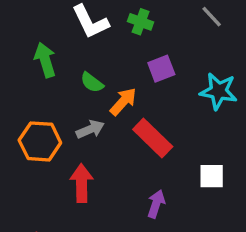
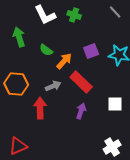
purple square: (161, 69) -> (91, 51), moved
gray arrow: (90, 129) -> (53, 86), moved
purple arrow: (156, 204) -> (81, 111), moved

